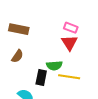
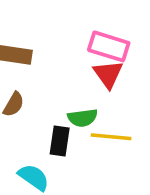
pink rectangle: (71, 28) -> (109, 46), size x1.5

